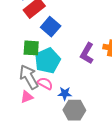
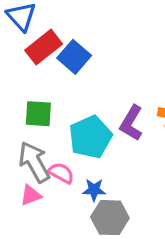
blue square: (51, 27) -> (74, 57), moved
cyan pentagon: (47, 61) -> (90, 137), moved

